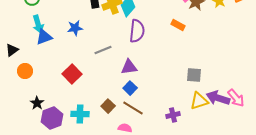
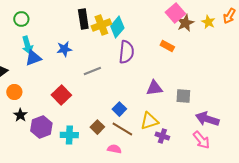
purple triangle: (129, 67) -> (154, 88), moved
pink arrow: (236, 98) -> (201, 140), moved
yellow triangle: (199, 101) -> (149, 121), moved
black star: (37, 103) -> (20, 115), moved
purple cross: (173, 115) -> (162, 136), turned 32
purple hexagon: (52, 118) -> (41, 127), moved

